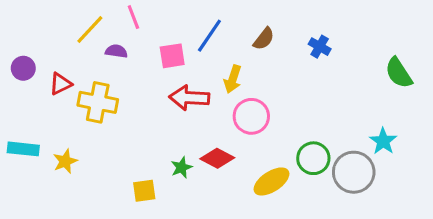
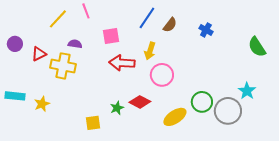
blue line: (209, 36) -> (147, 18), moved
purple semicircle: (116, 51) -> (75, 44), moved

